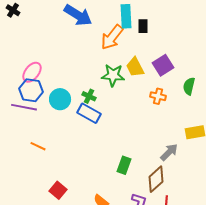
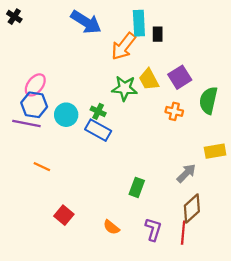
green semicircle: (189, 86) -> (208, 100), size x1.4
brown diamond: (156, 179) -> (192, 208), moved

